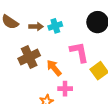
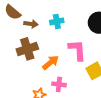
brown arrow: (36, 27) -> (31, 24), moved
orange arrow: (54, 68) -> (51, 63), turned 84

